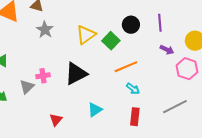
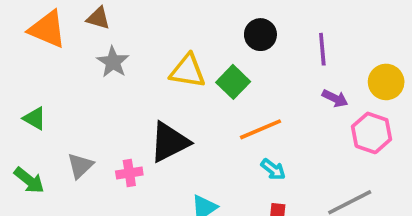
black circle: (131, 25) -> (260, 35), moved
yellow triangle: (86, 35) -> (188, 71), turned 45
pink cross: (43, 76) -> (129, 173), moved

